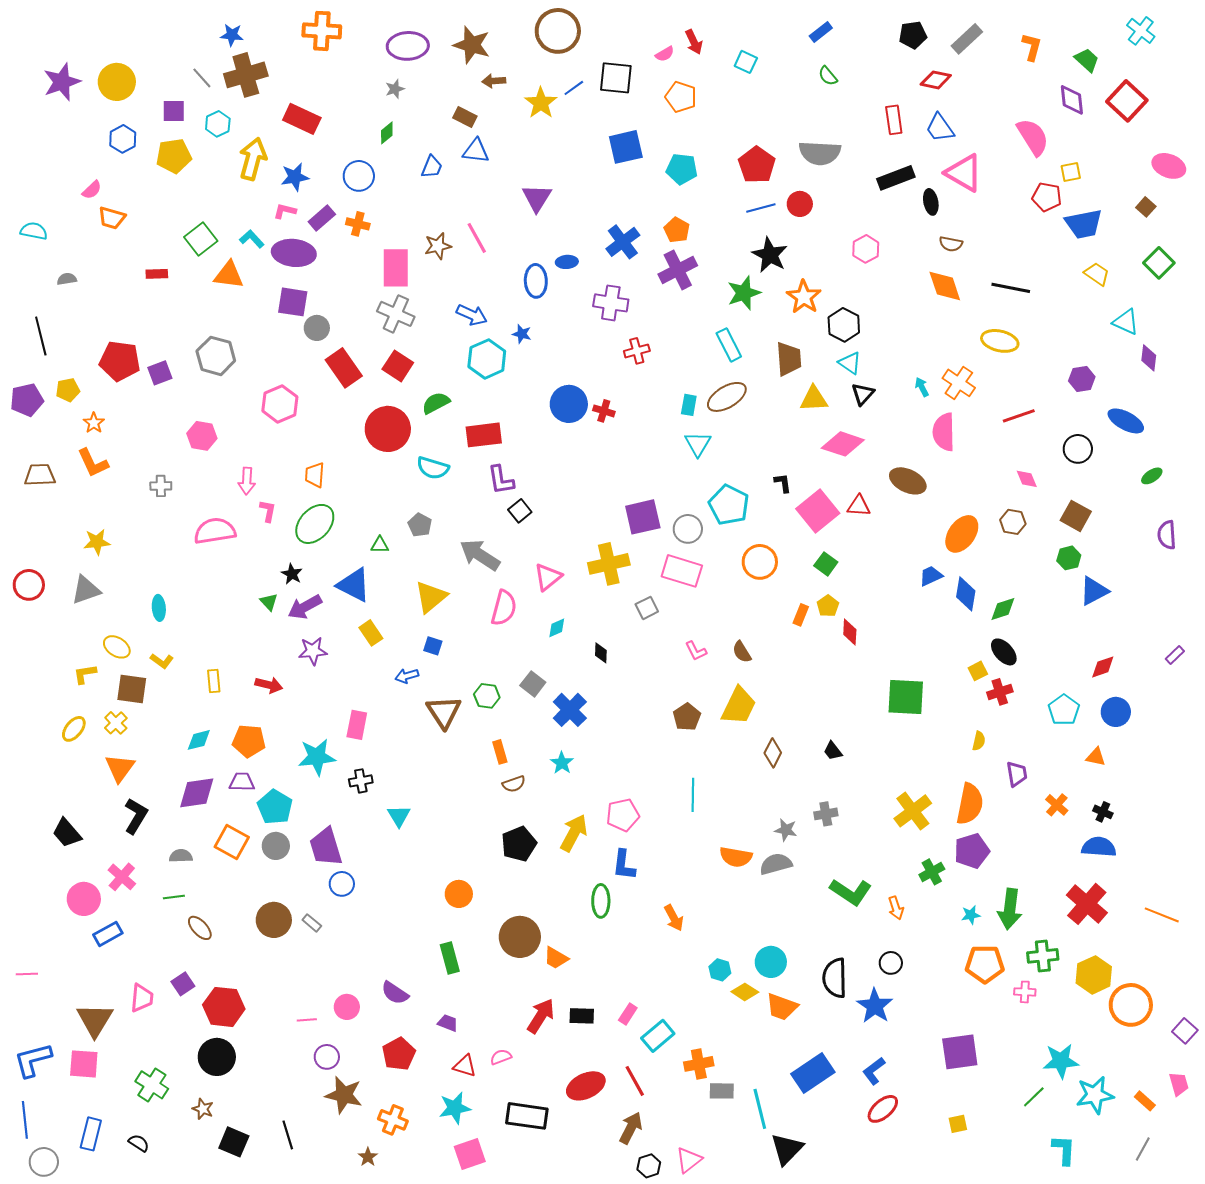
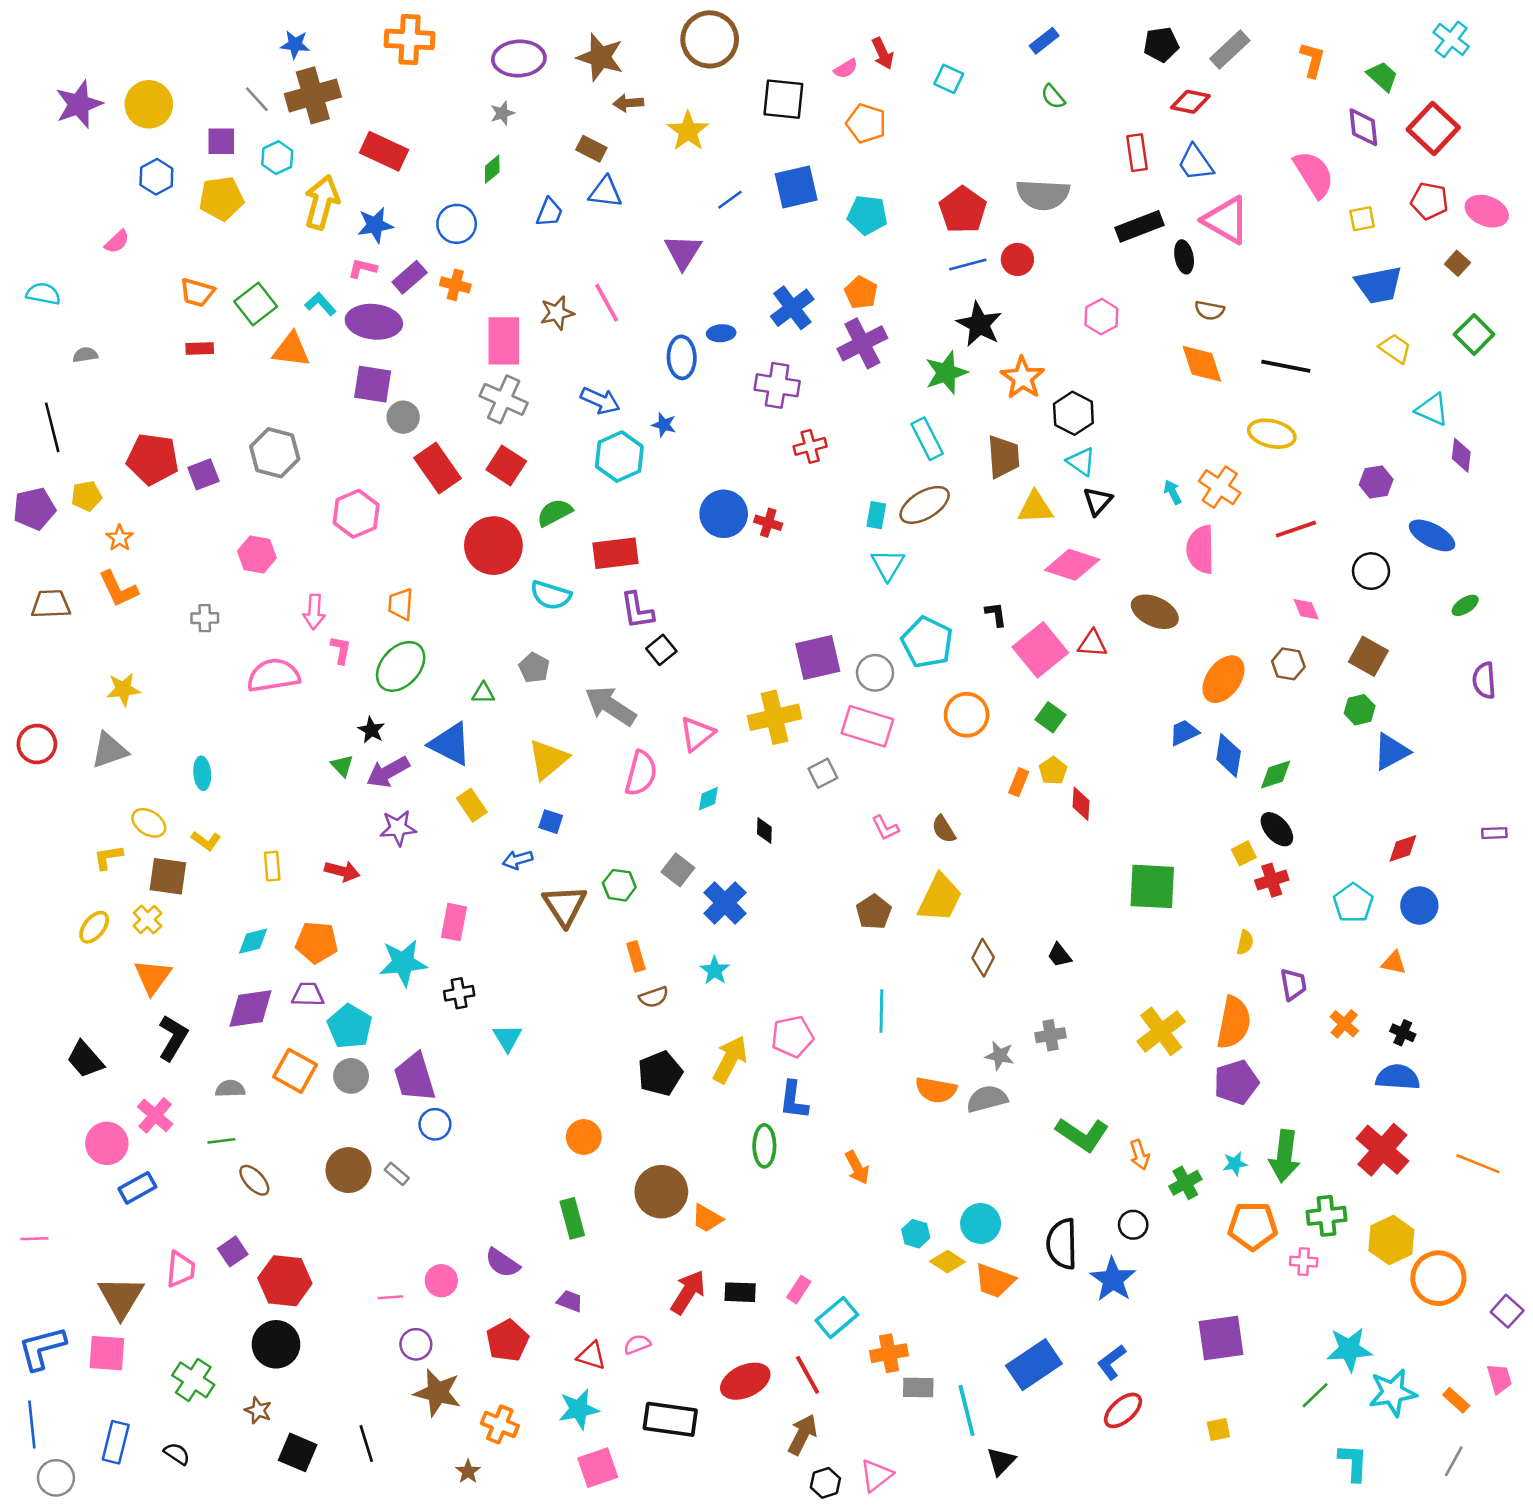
blue line: (574, 88) -> (730, 200), moved
red pentagon: (1047, 197) -> (1430, 201), moved
orange trapezoid: (112, 218) -> (197, 293), moved
purple rectangle: (1175, 655) -> (1494, 833), turned 42
green cross: (932, 872) -> (1185, 1183), moved
black triangle: (787, 1149) -> (1001, 1461), size x0.7

